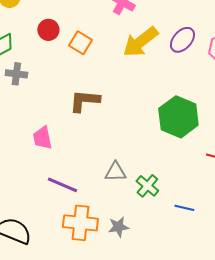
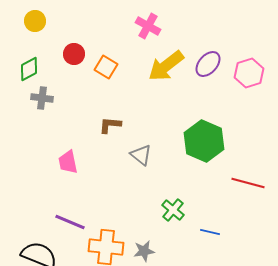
brown L-shape: (84, 101) -> (110, 125), size x0.7
gray triangle: (115, 172) -> (141, 155), moved, turned 40
purple line: (62, 185) -> (70, 222), moved

